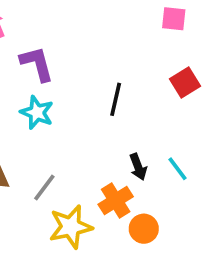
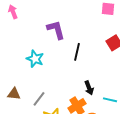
purple L-shape: (37, 64) -> (56, 30), moved
cyan line: (177, 169) -> (110, 100), moved, turned -40

